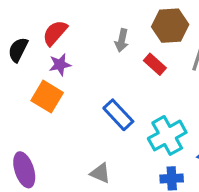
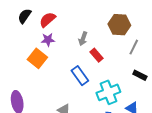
gray arrow: (122, 40) -> (83, 39), moved
black semicircle: (18, 50) -> (25, 16), moved
red rectangle: (155, 64) -> (96, 55), moved

